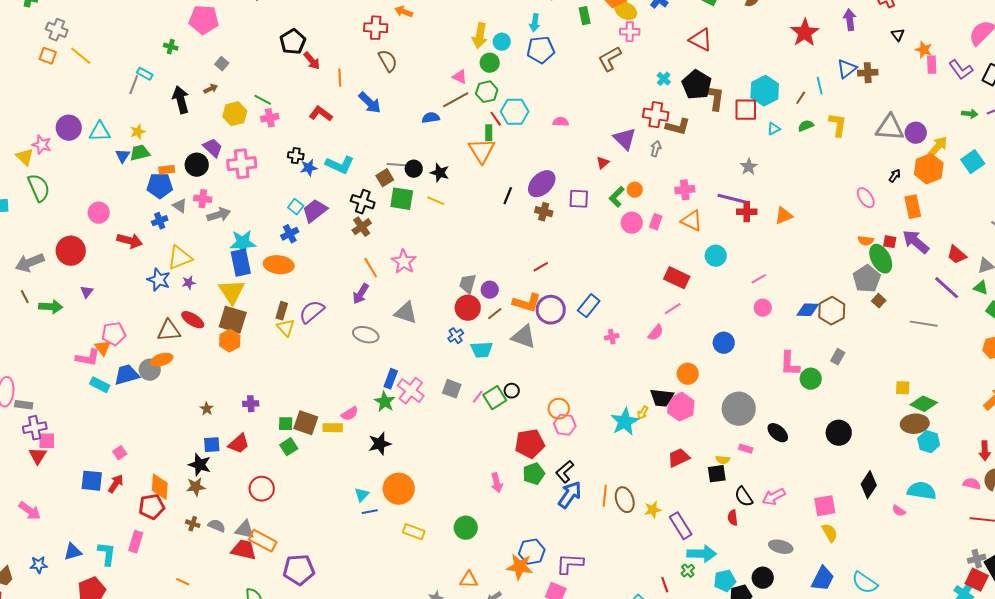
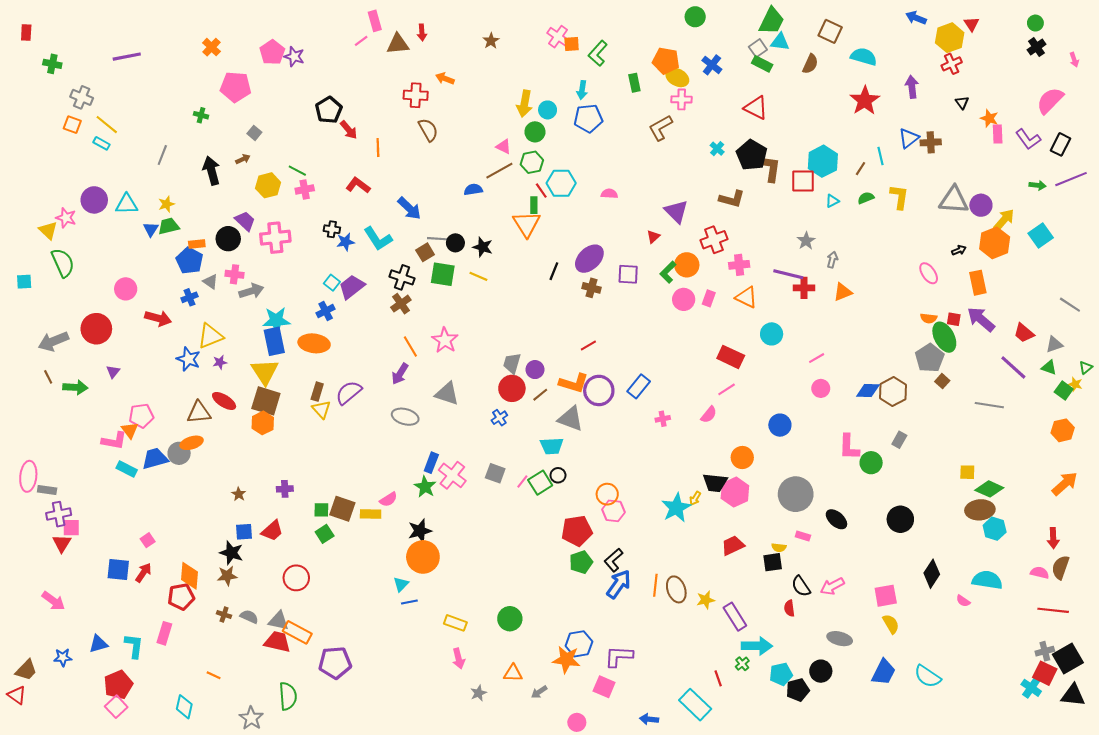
cyan rectangle: (145, 74) -> (102, 143), moved
blue arrow: (370, 103) -> (409, 208), moved
red cross: (656, 115) -> (714, 240), moved, turned -30
gray arrow: (656, 149) -> (832, 260), moved
cyan L-shape: (340, 165) -> (378, 239), turned 32
black arrow: (895, 176) -> (959, 250), turned 32
blue pentagon: (160, 186) -> (189, 261), turned 30
orange circle: (635, 190) -> (687, 265), size x1.5
cyan trapezoid: (482, 350) -> (552, 446), moved
pink arrow: (497, 483) -> (459, 658), moved
orange circle: (399, 489) -> (423, 557), moved

